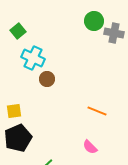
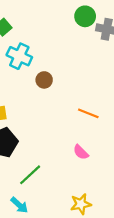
brown circle: (47, 79) -> (44, 80), moved

